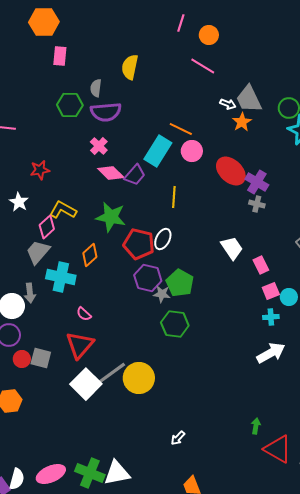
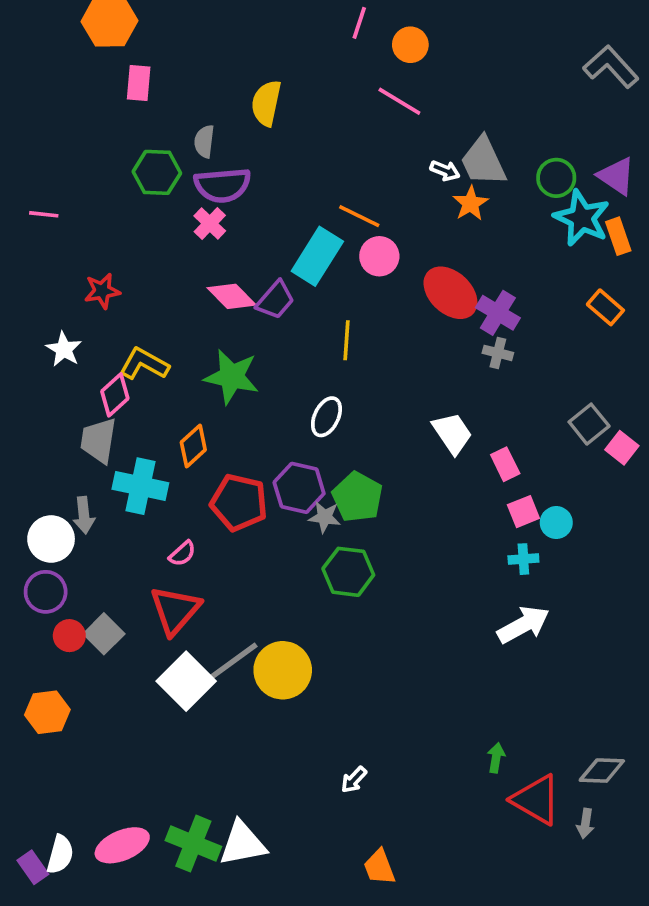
pink cross: (99, 146) -> (210, 223), moved
red pentagon: (139, 244) -> (239, 502), moved
gray trapezoid: (38, 252) -> (98, 440), turned -32
pink semicircle: (84, 314) -> (182, 554), turned -84
gray square: (41, 358) -> (104, 634), turned 30

